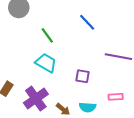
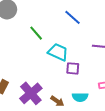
cyan trapezoid: (46, 63) -> (58, 52), moved

